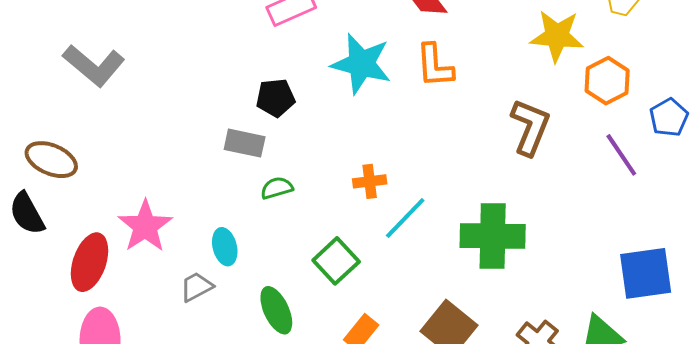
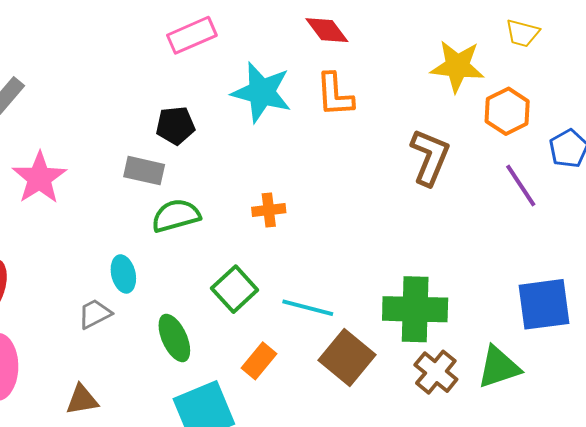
green semicircle: (277, 188) -> (176, 216), size x1.5
cyan line: (405, 218) -> (308, 308), moved, turned 60
pink star: (145, 226) -> (39, 178), moved
green cross: (493, 236) -> (415, 309), moved

